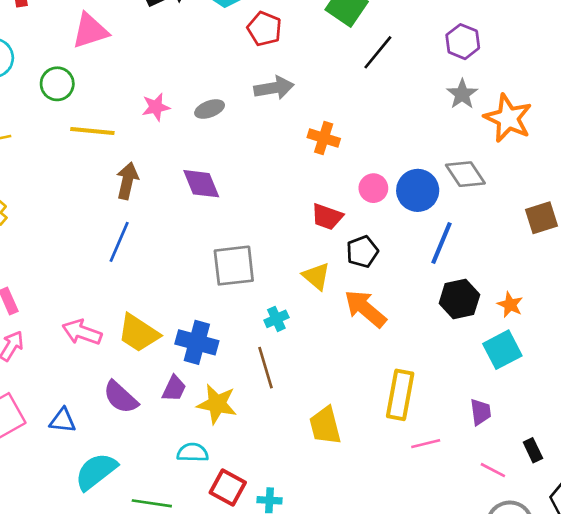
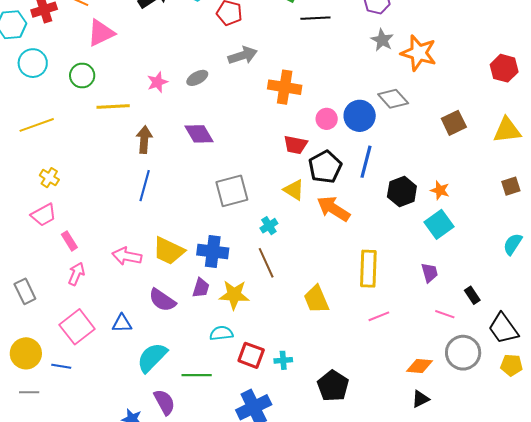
black line: (378, 52) -> (315, 18), turned 56
orange cross: (324, 138) -> (285, 87), size x1.4
blue line: (441, 243) -> (366, 162), moved
black pentagon: (362, 252) -> (325, 167), size x1.4
pink line: (426, 444) -> (379, 316), moved

